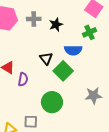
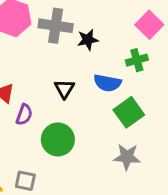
gray cross: (34, 19) -> (56, 26), size x1.5
green square: (63, 71) -> (129, 112), moved
green circle: (52, 102) -> (58, 139), moved

